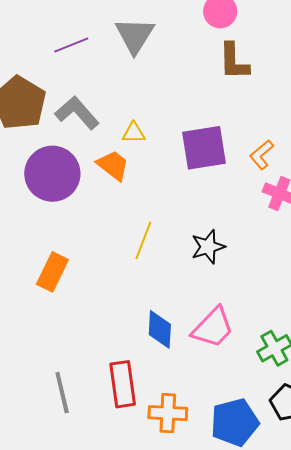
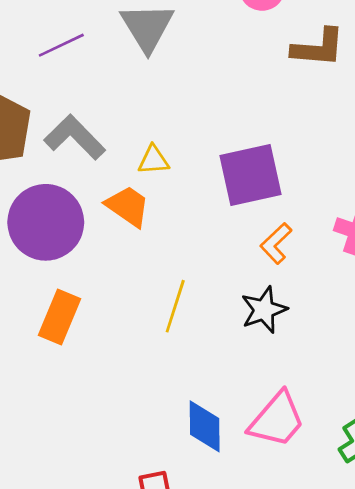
brown L-shape: (234, 61) -> (318, 48), moved, turned -81
orange L-shape: (262, 155) -> (276, 243), moved
orange rectangle: (52, 272) -> (59, 317), moved

